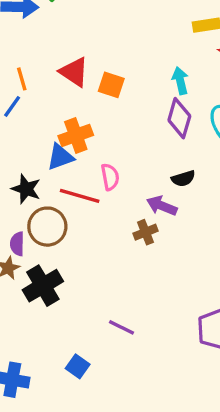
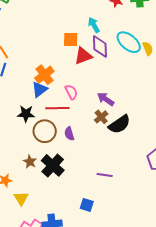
red triangle: (74, 72) -> (83, 56), moved, turned -36
orange square: (111, 85) -> (71, 40), moved
black semicircle: (183, 179) -> (119, 124), moved, size x1.6
purple arrow: (162, 206) -> (106, 99), turned 30
purple semicircle: (17, 244) -> (69, 134), moved

